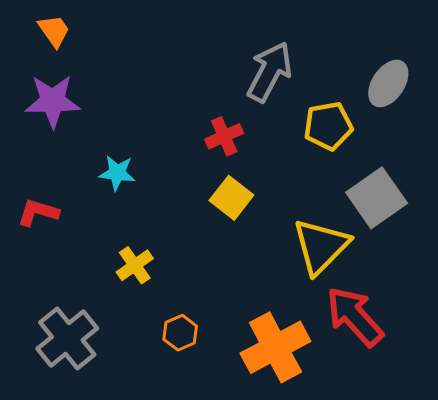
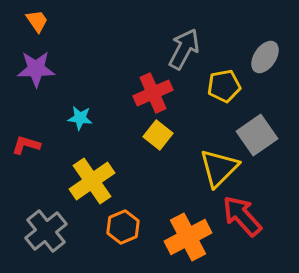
red cross: (224, 136) -> (153, 93), size x1.5
yellow cross: (135, 265) -> (92, 181), size x1.8
orange hexagon: (180, 333) -> (123, 227), size x1.4

